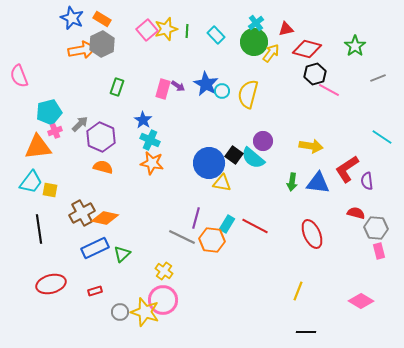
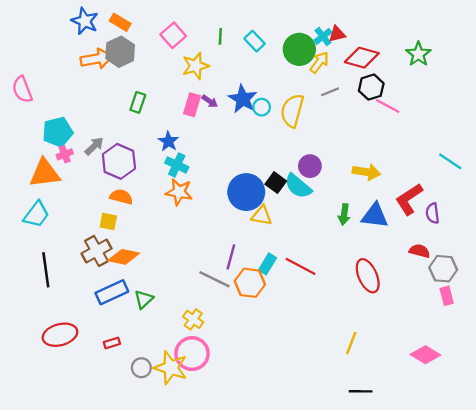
cyan cross: (256, 23) -> (323, 36), moved
yellow star: (166, 29) -> (196, 66), moved
gray line: (378, 78) -> (330, 92), moved
yellow square: (50, 190) -> (108, 222), moved

